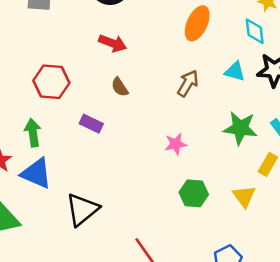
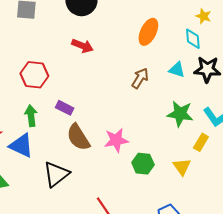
brown semicircle: (120, 87) -> (78, 137), moved, size x1.8
green arrow: (33, 133) -> (31, 116), moved
pink star: (176, 144) -> (116, 140), moved, size x1.4

